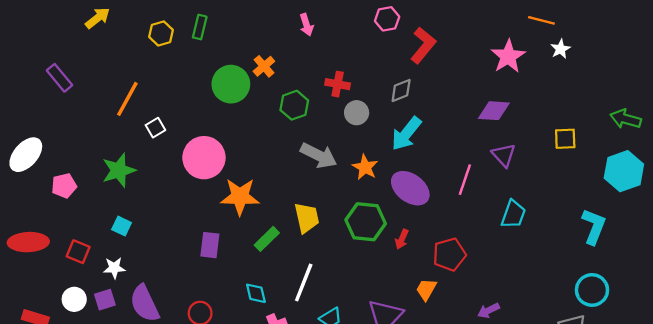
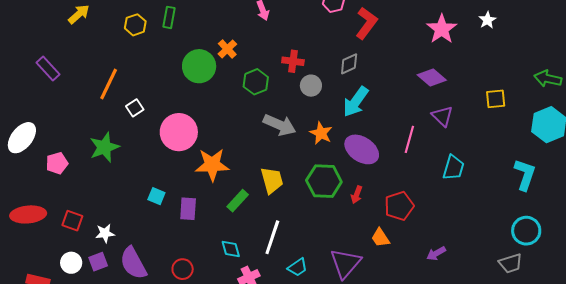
purple diamond: (494, 111) -> (432, 77), turned 40
cyan square: (122, 226) -> (156, 196), moved
orange trapezoid: (426, 289) -> (380, 238), turned -60

